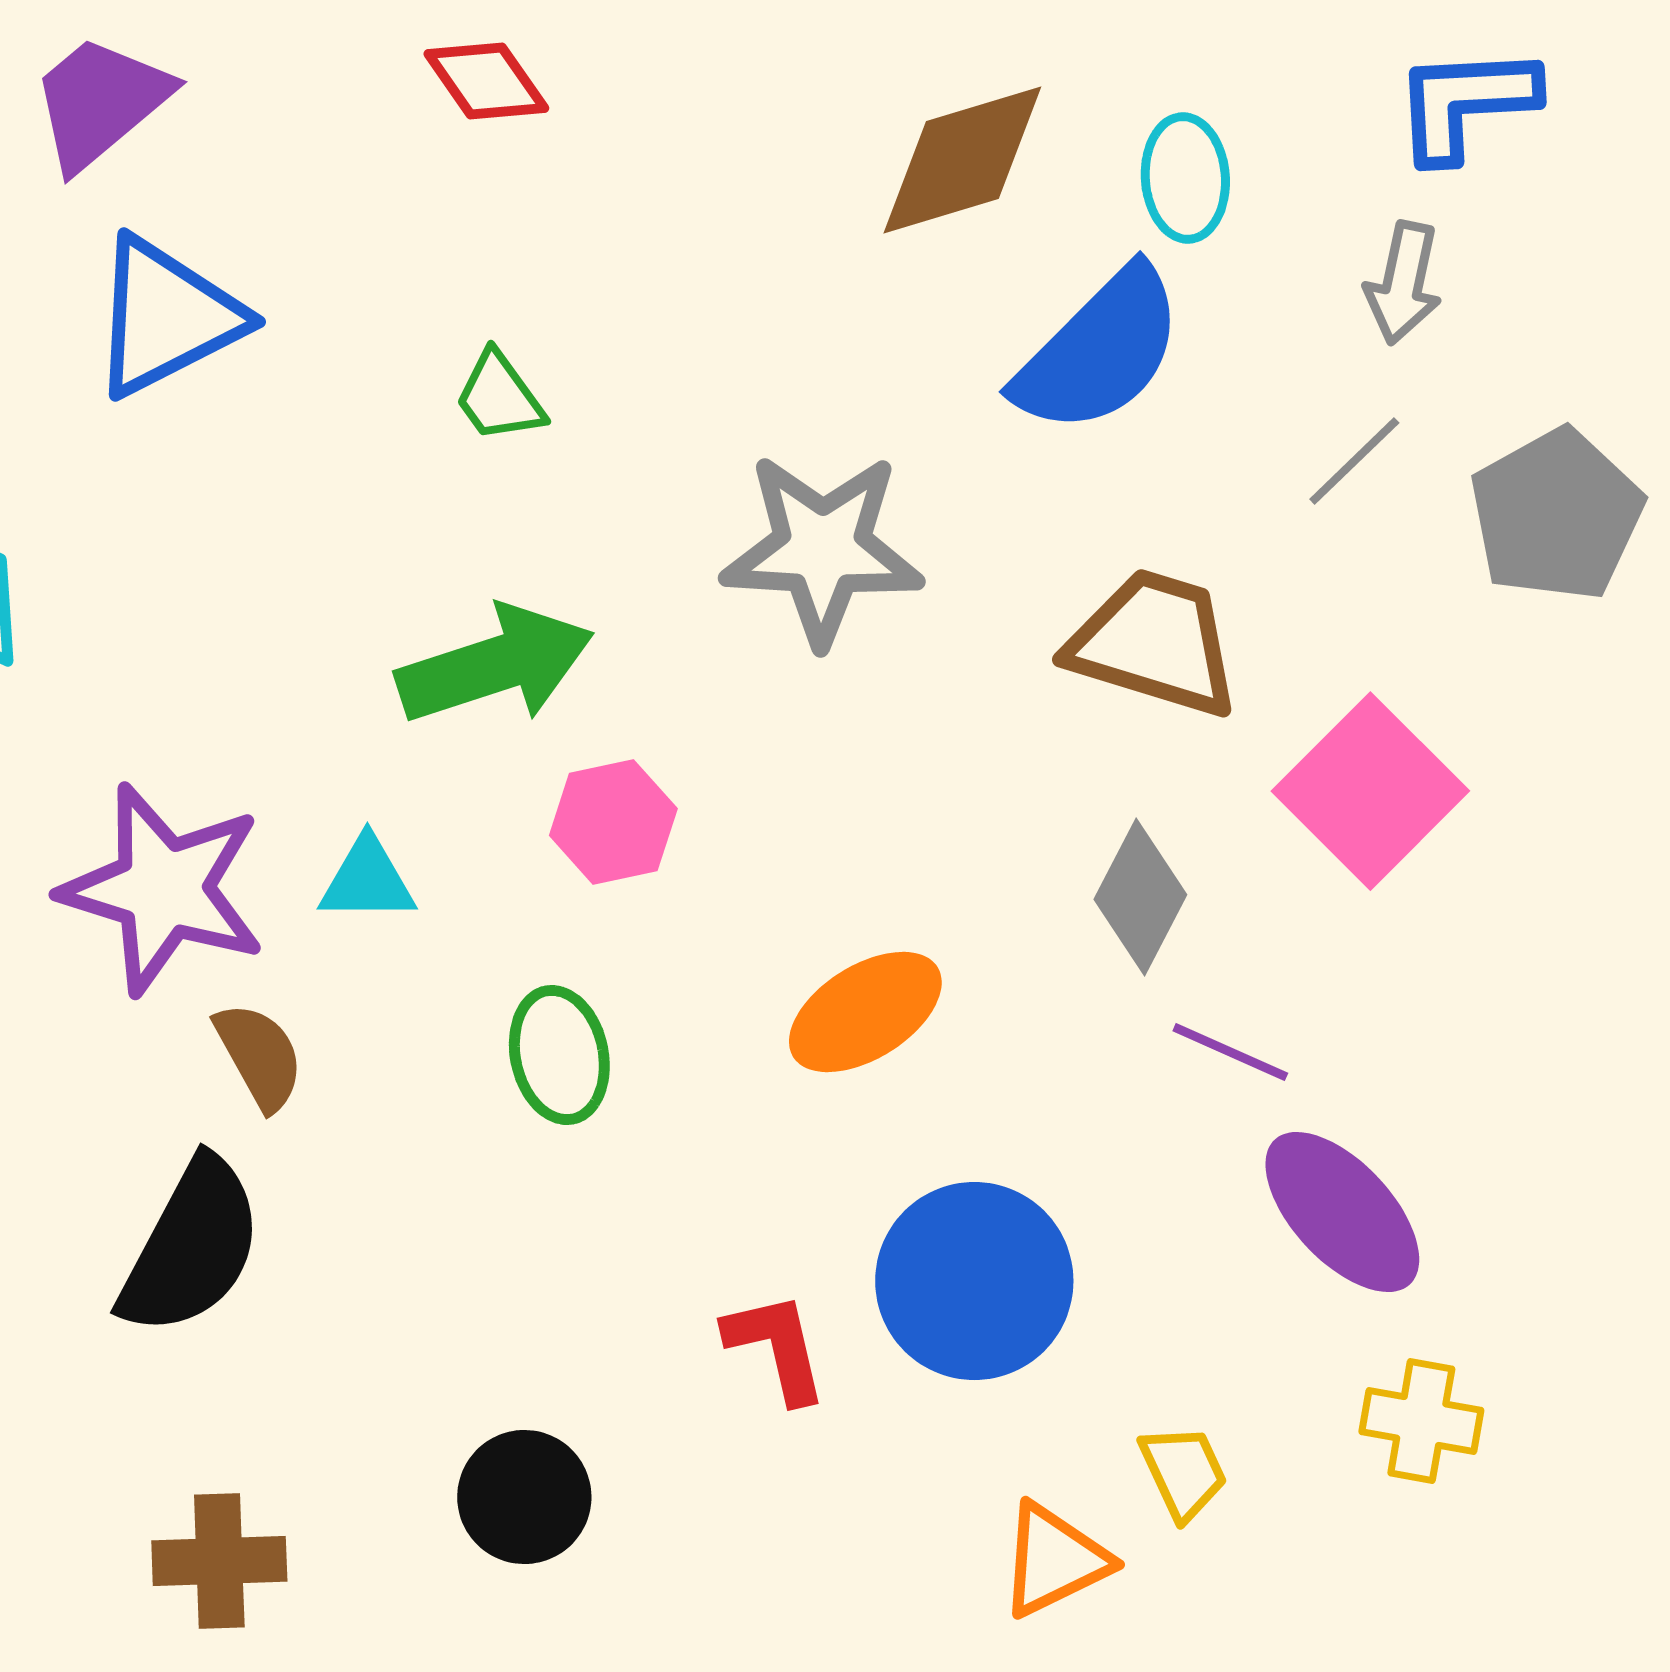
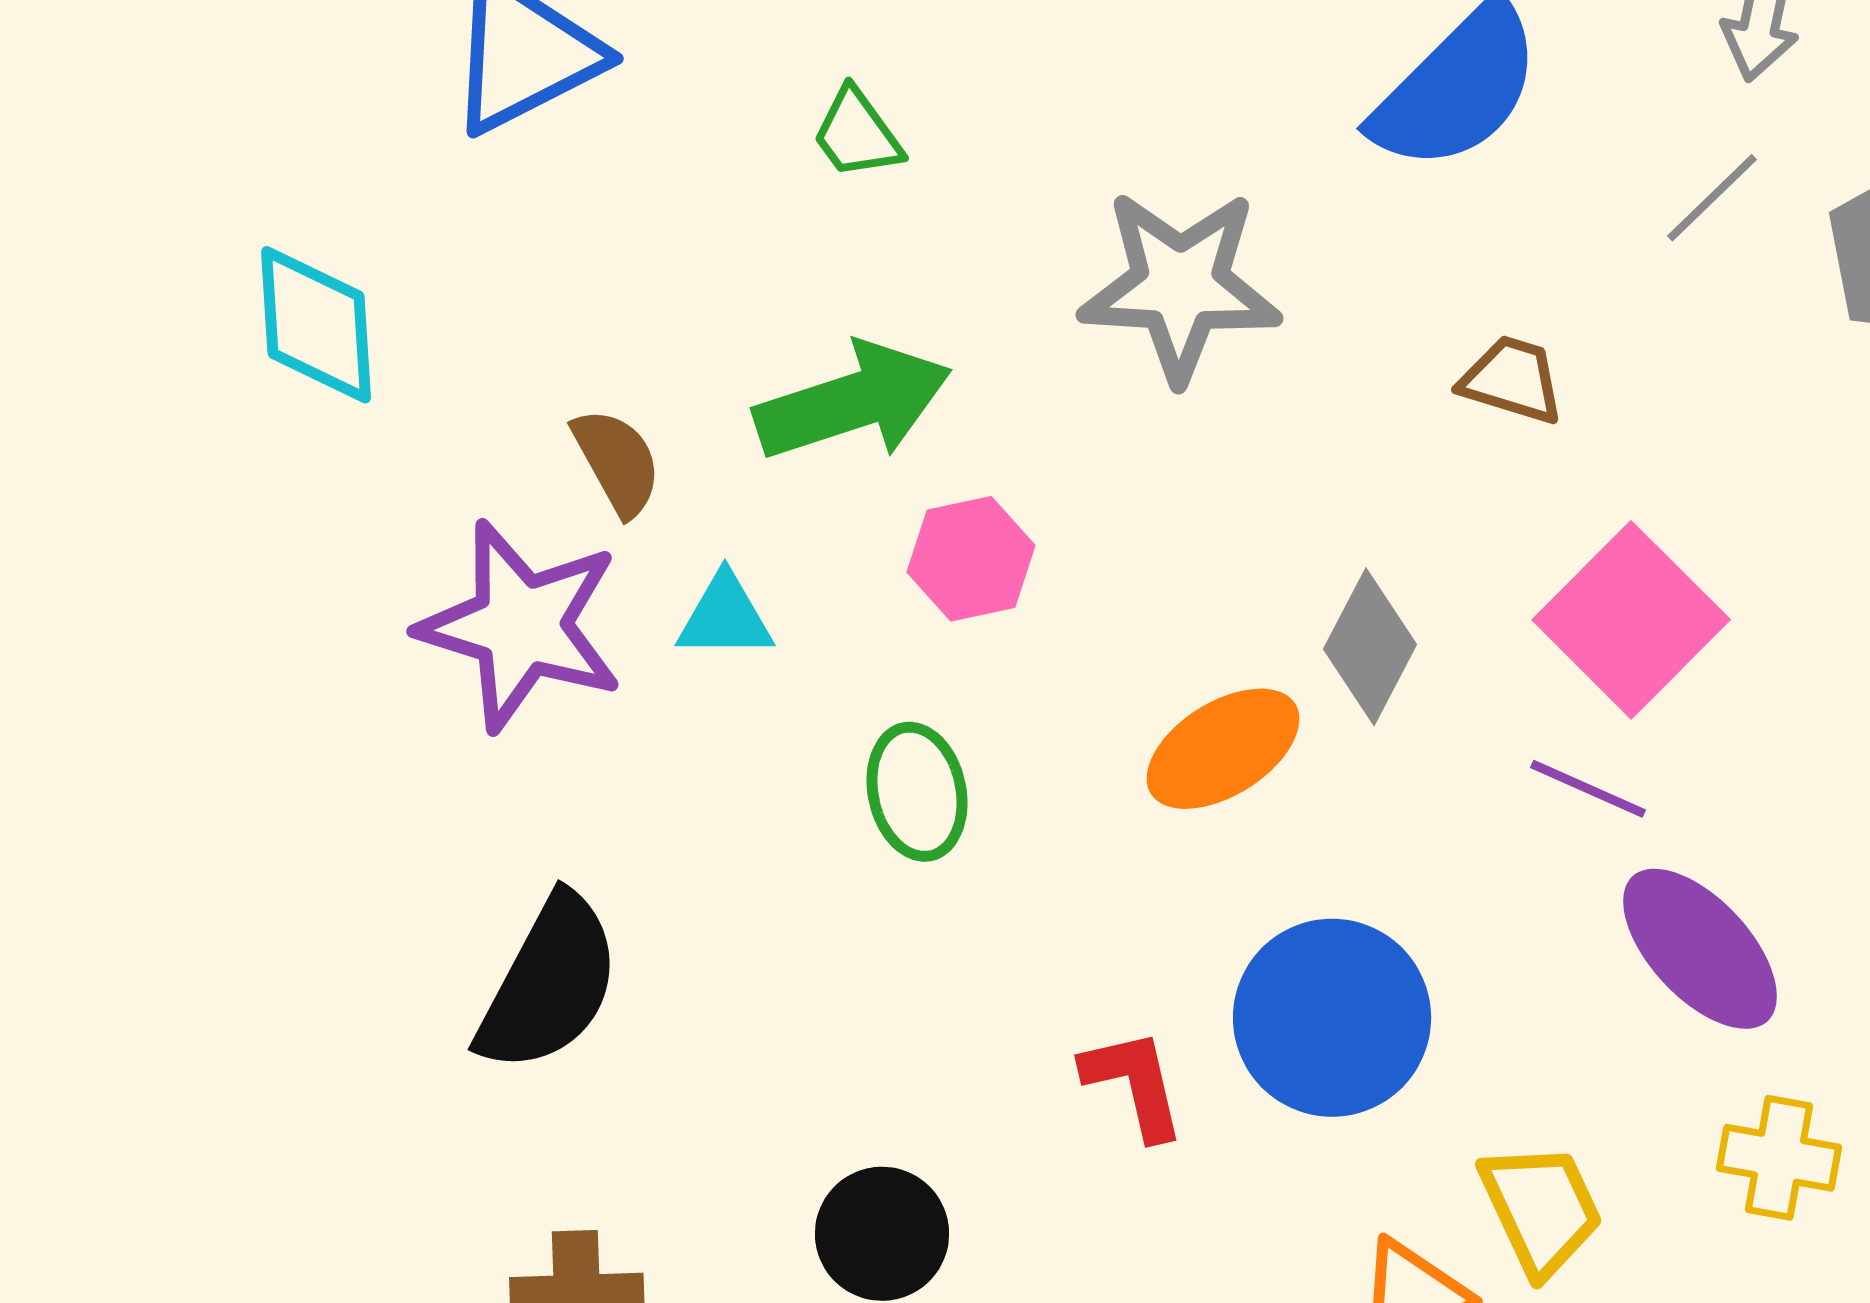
brown trapezoid: (1154, 643) -> (1512, 380), size x0.6
pink square: (1370, 791) -> (1631, 620), moved
gray diamond: (1140, 897) -> (1370, 647), moved
brown semicircle: (259, 1056) -> (617, 462), moved
yellow trapezoid: (1183, 1472) -> (1541, 1209), size x1.4

